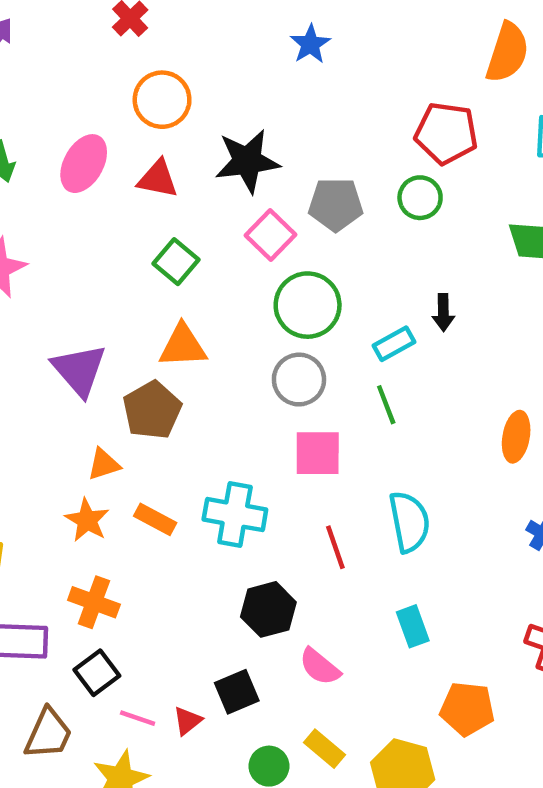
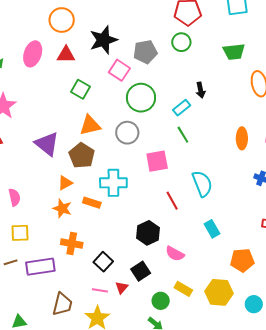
gray circle: (299, 380) -> (127, 133), moved
cyan cross: (235, 515) -> (113, 183), moved
black square: (97, 673) -> (103, 262), moved

